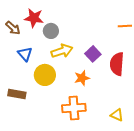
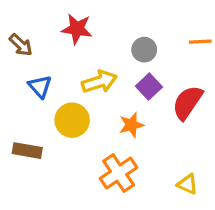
red star: (34, 18) -> (77, 29), moved
gray circle: (51, 31) -> (144, 50), moved
red semicircle: (117, 64) -> (187, 103), turned 30
orange cross: (74, 108) -> (119, 173), turned -30

